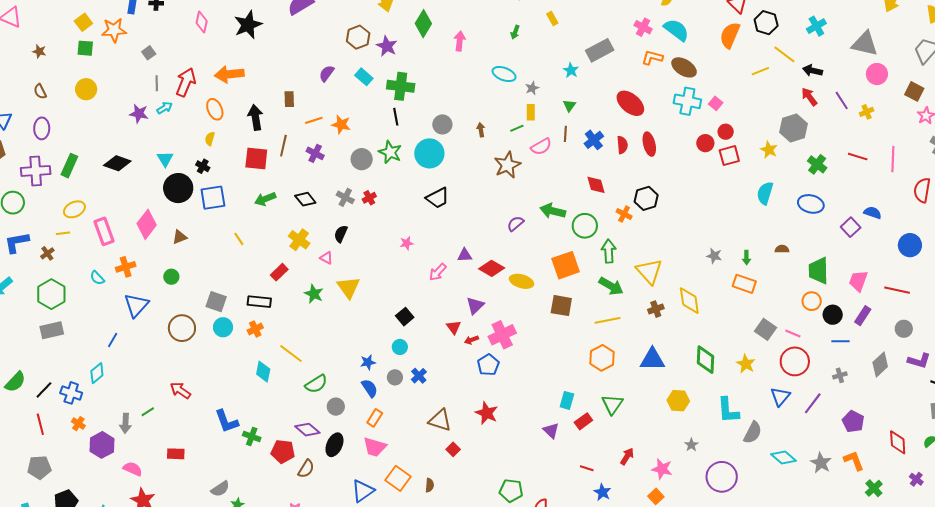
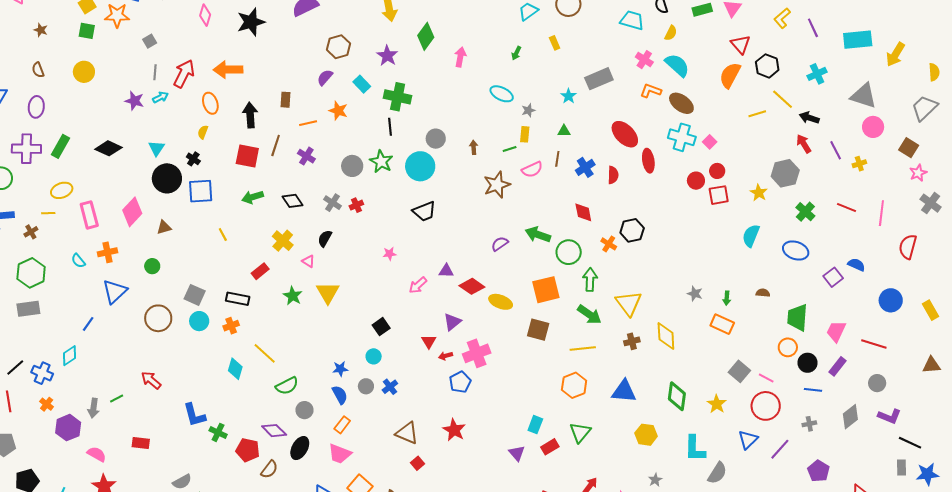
brown hexagon: (358, 37) -> (338, 47), moved
green triangle: (569, 106) -> (564, 131), turned 48
orange star: (341, 125) -> (338, 111), moved
red ellipse: (649, 144) -> (648, 161), moved

